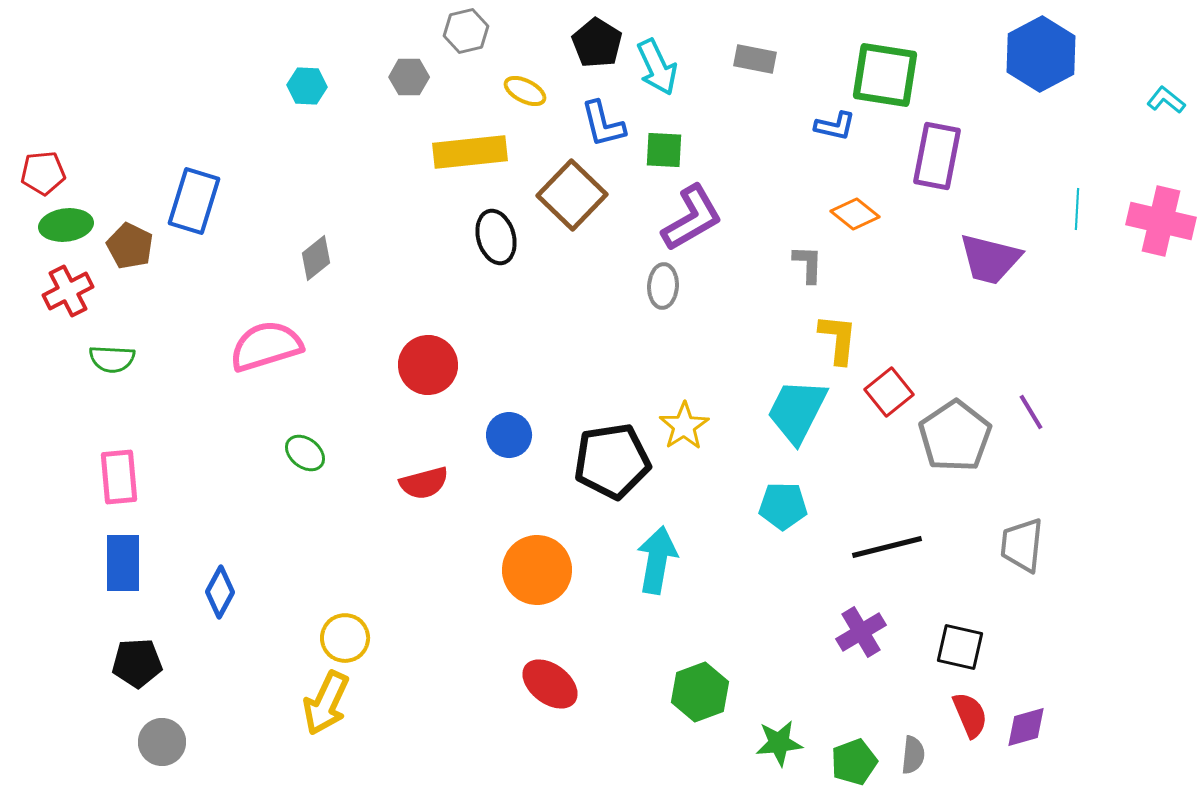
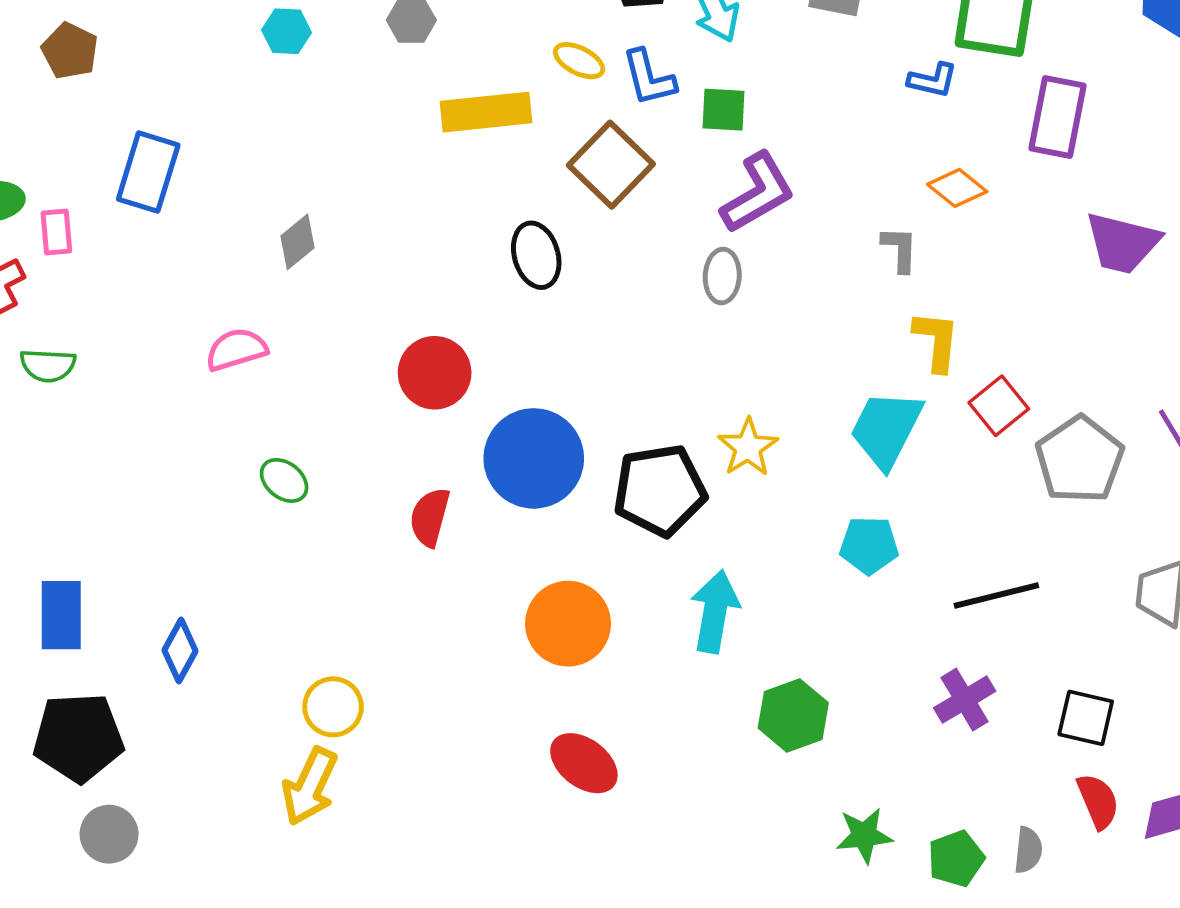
yellow ellipse: (525, 91) -> (579, 61), moved
black ellipse: (496, 237) -> (536, 255), moved
brown pentagon: (130, 246) -> (70, 51), moved
pink semicircle: (266, 346) -> (236, 349), size x0.7
blue circle: (509, 435) -> (534, 458), size x1.8
pink rectangle: (119, 477) -> (56, 232), moved, size x0.7
red semicircle: (424, 483) -> (430, 517), turned 120
black pentagon: (137, 663) -> (78, 737), size x1.5
green hexagon: (700, 692) -> (793, 715), moved

